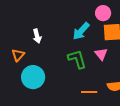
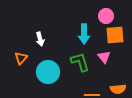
cyan arrow: (81, 31) -> (84, 34), turned -42
cyan circle: (33, 77) -> (48, 72), moved

